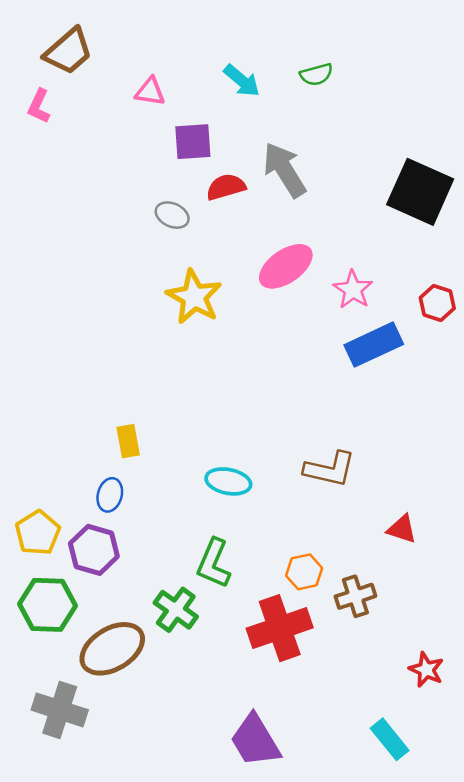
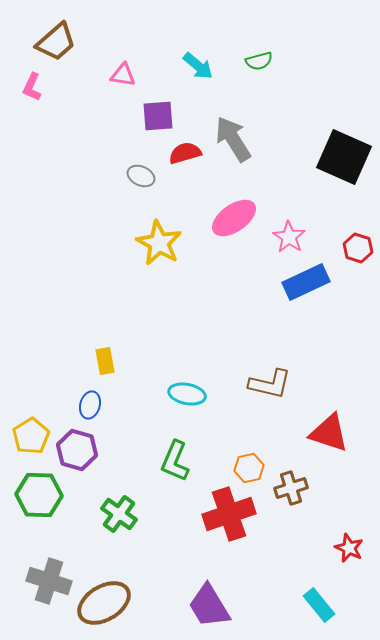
red triangle: (402, 529) -> (329, 433), size x1.6
green cross: (176, 610) -> (119, 514), moved
brown ellipse: (112, 649) -> (104, 603), moved

